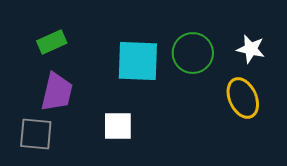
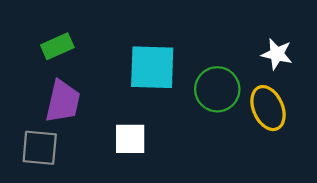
green circle: (193, 53) -> (217, 89), moved

